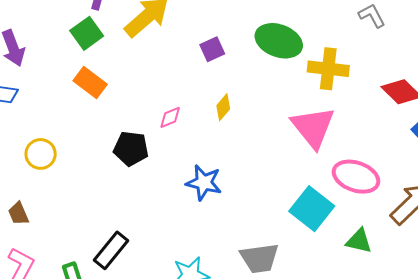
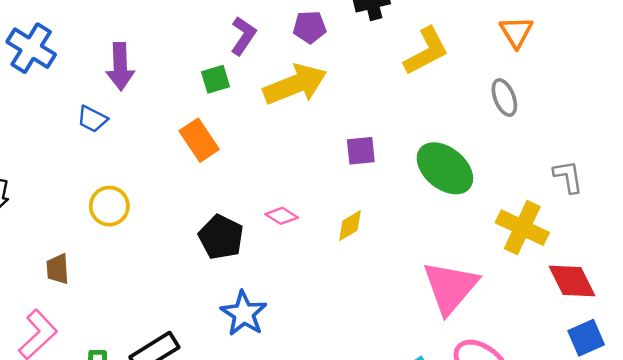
green square: (87, 33) -> (215, 79), size x0.7
yellow cross: (328, 69) -> (522, 228), moved
pink diamond: (170, 117) -> (282, 216), turned 35
blue star: (204, 183) -> (244, 313), moved

